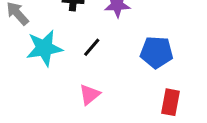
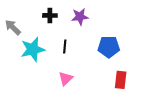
black line: (92, 47) -> (65, 47), turned -32

